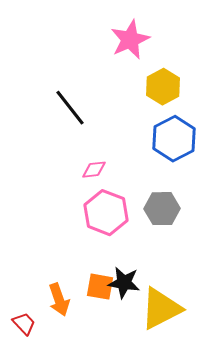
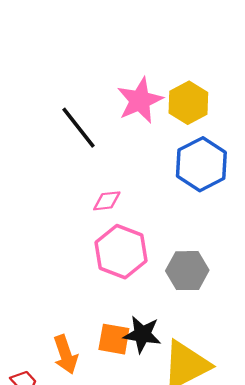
pink star: (130, 40) -> (140, 100), moved
gray hexagon: (162, 209) -> (187, 271), moved

